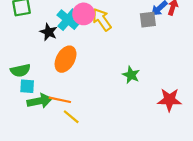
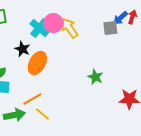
black star: (49, 32) -> (22, 49), moved
orange line: (60, 100) -> (32, 99), turned -42
green arrow: (40, 101) -> (14, 115), moved

